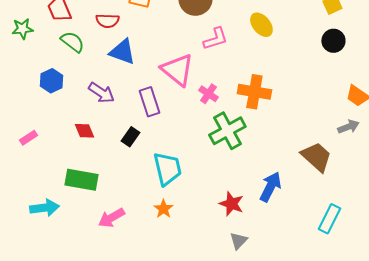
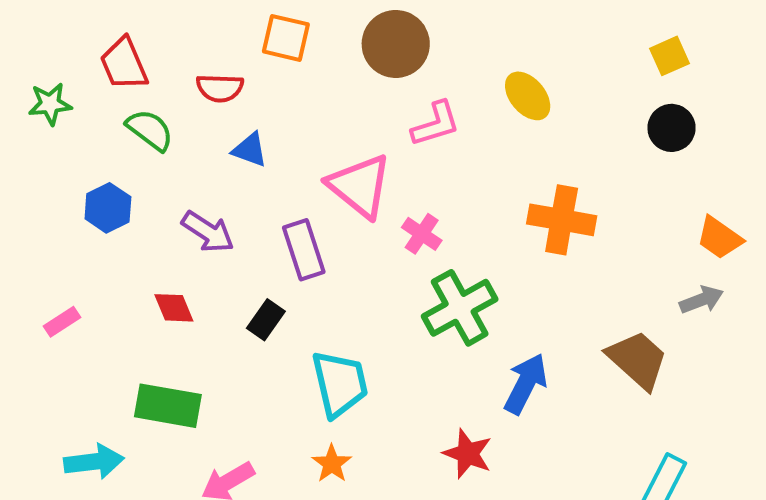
blue triangle: (122, 52) -> (250, 150), size x0.7
orange cross: (254, 92) -> (562, 220), moved
blue arrow: (270, 187) -> (526, 384), moved

